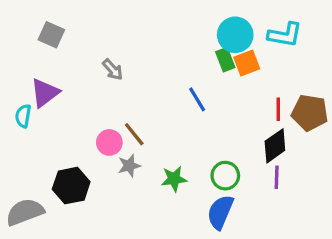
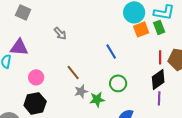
green rectangle: (225, 60) -> (159, 27), moved
purple triangle: (45, 93) -> (19, 47), turned 42
pink circle: (109, 142) -> (36, 77), moved
gray star: (129, 166) -> (81, 91), moved
green circle: (225, 176) -> (118, 83), moved

